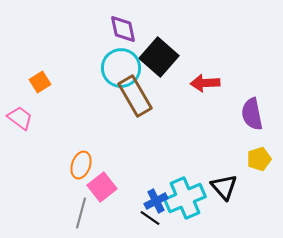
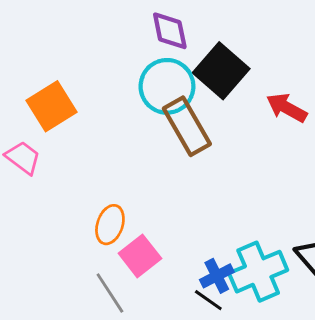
orange square: (40, 82) -> (52, 106), size x1.6
red arrow: (205, 83) -> (287, 108), turned 32
gray line: (81, 213) -> (110, 293), turned -48

